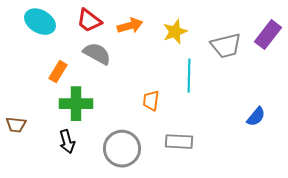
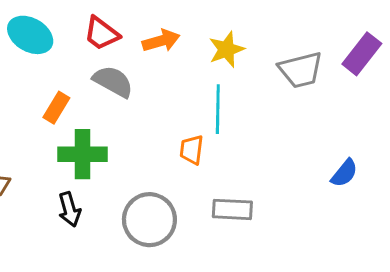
cyan line: (189, 76) -> (218, 109), moved

